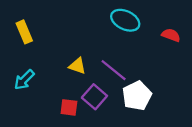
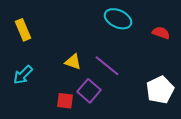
white pentagon: (137, 96) -> (160, 90), moved

